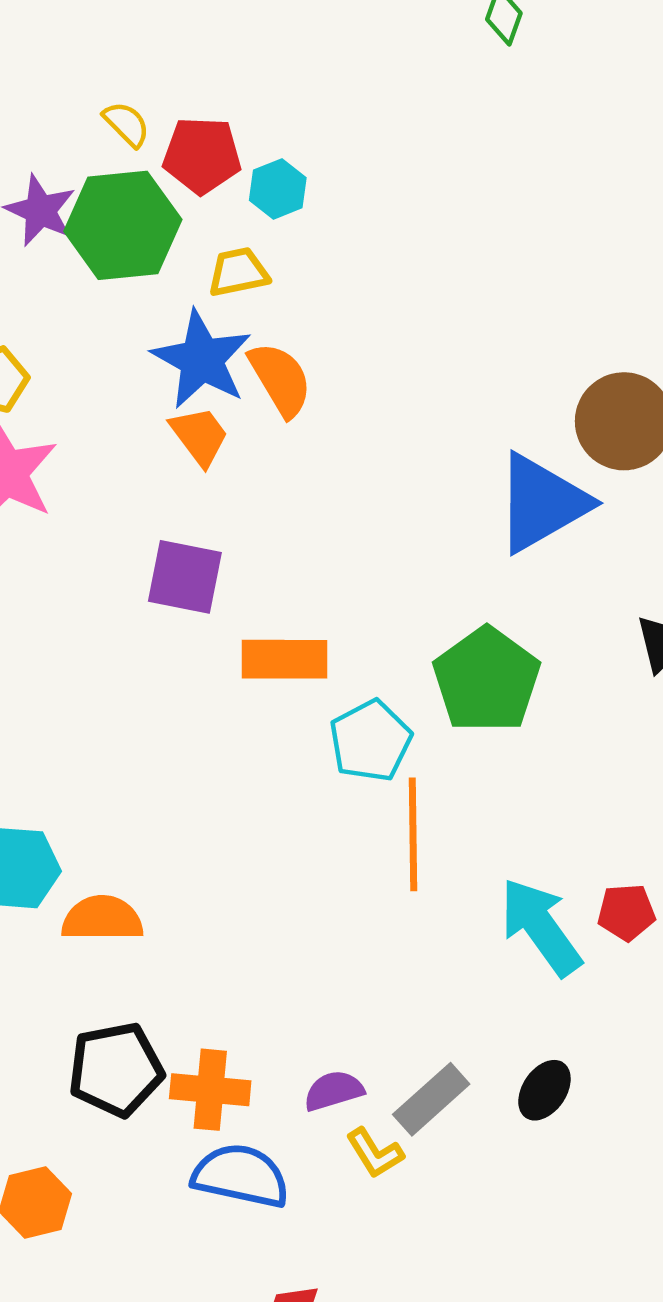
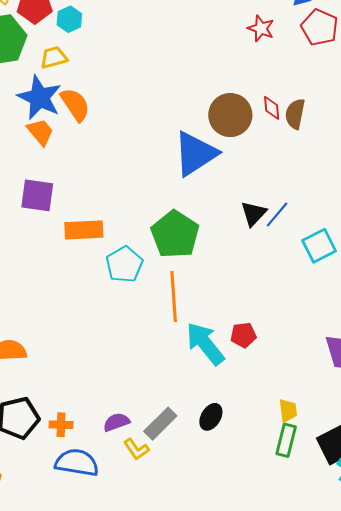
orange line: (413, 834) -> (174, 296), moved
orange cross: (210, 1090) -> (61, 425), size x0.7

